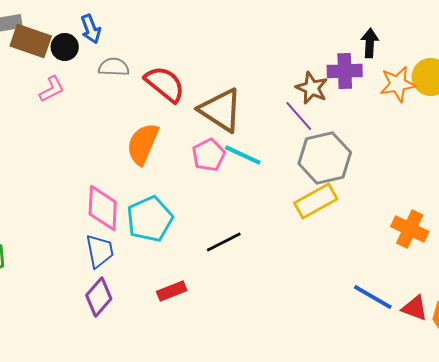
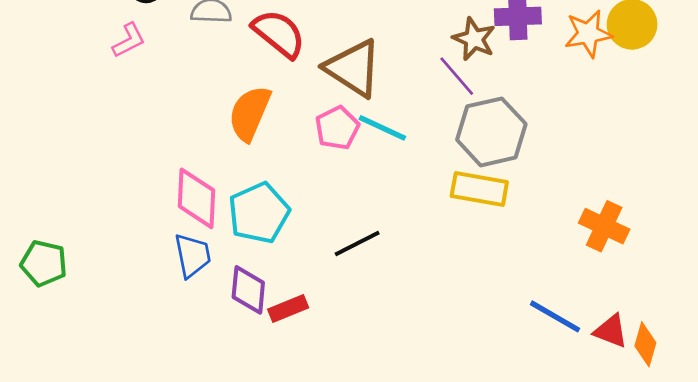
yellow rectangle: (316, 201) -> (479, 189), turned 39
purple diamond: (99, 297) -> (248, 290), moved, turned -36

